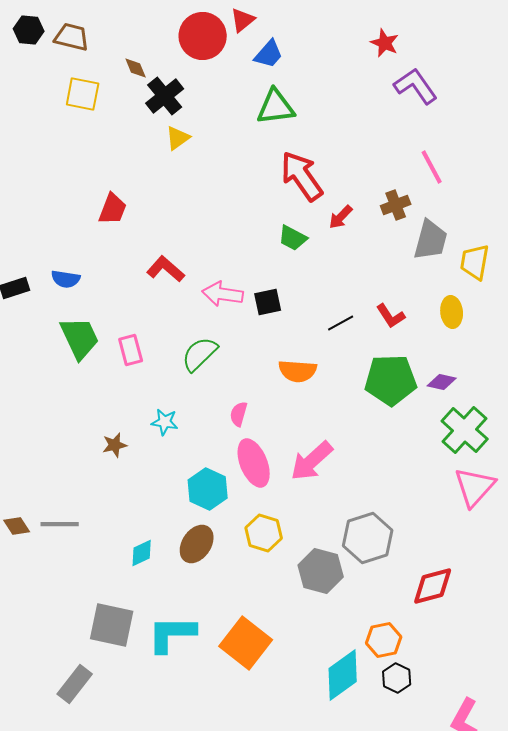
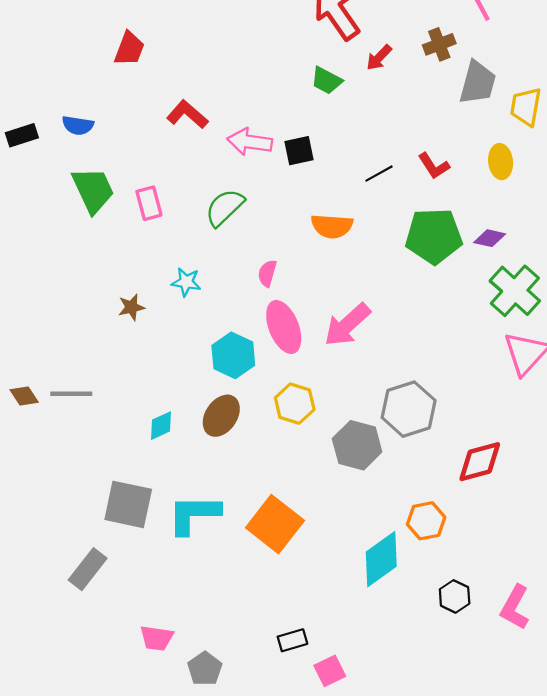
black hexagon: (397, 678) -> (455, 596), moved

